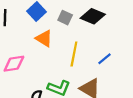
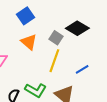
gray square: (65, 18) -> (56, 38), moved

